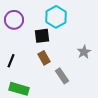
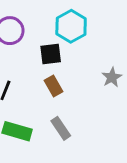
gray rectangle: (62, 76) -> (61, 128), moved

